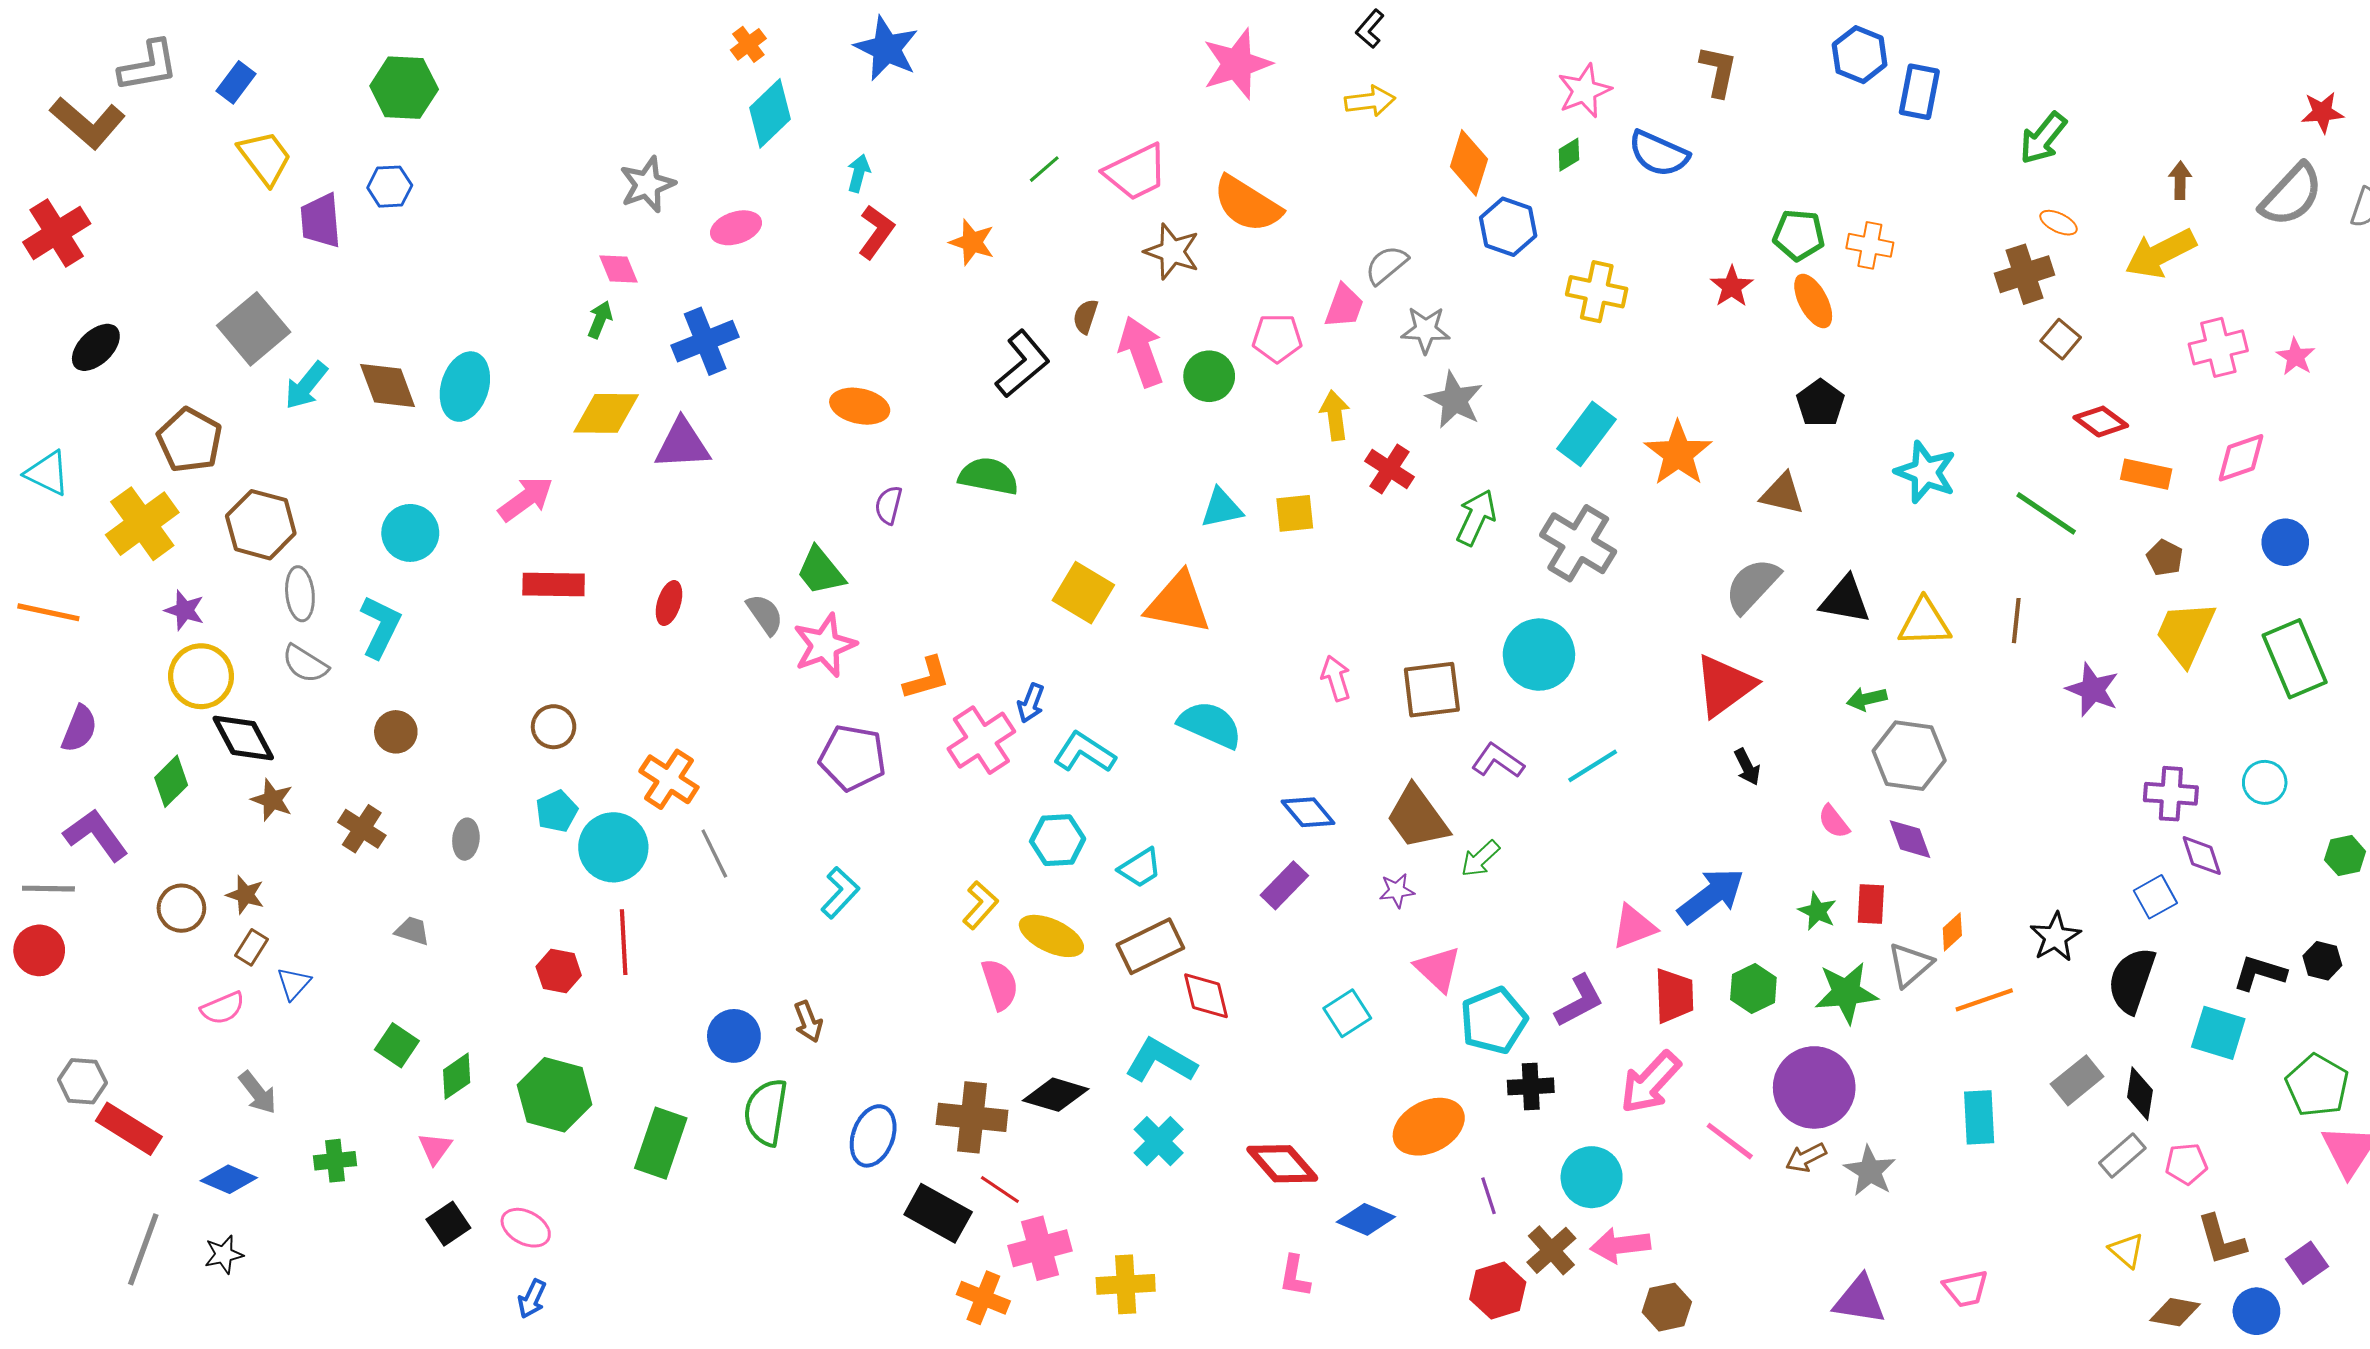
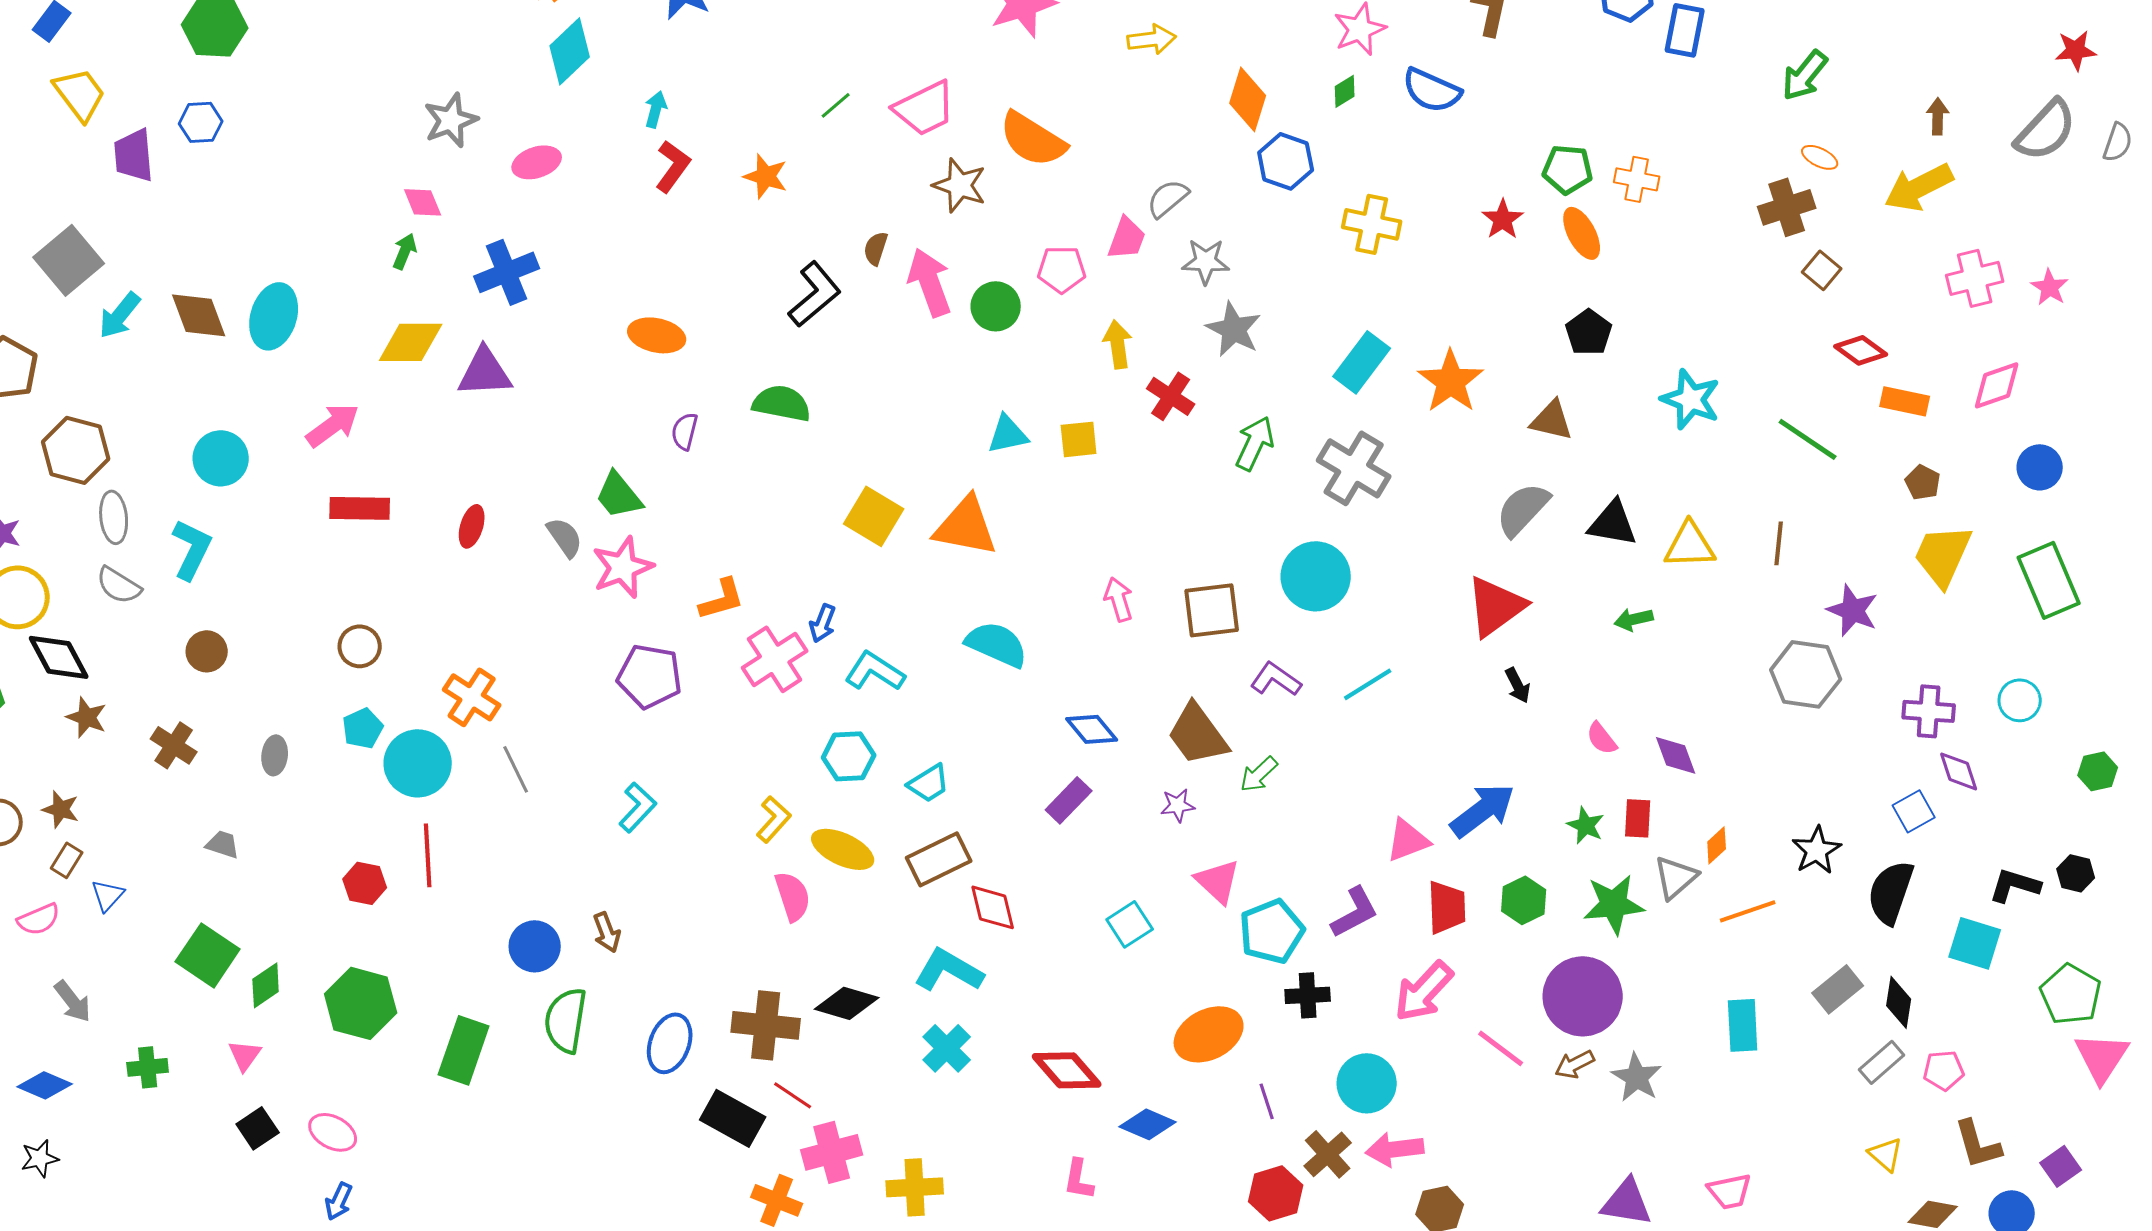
gray hexagon: (1909, 756) -> (1806, 674), moved
green square: (397, 1045) -> (208, 955), size x1.5

